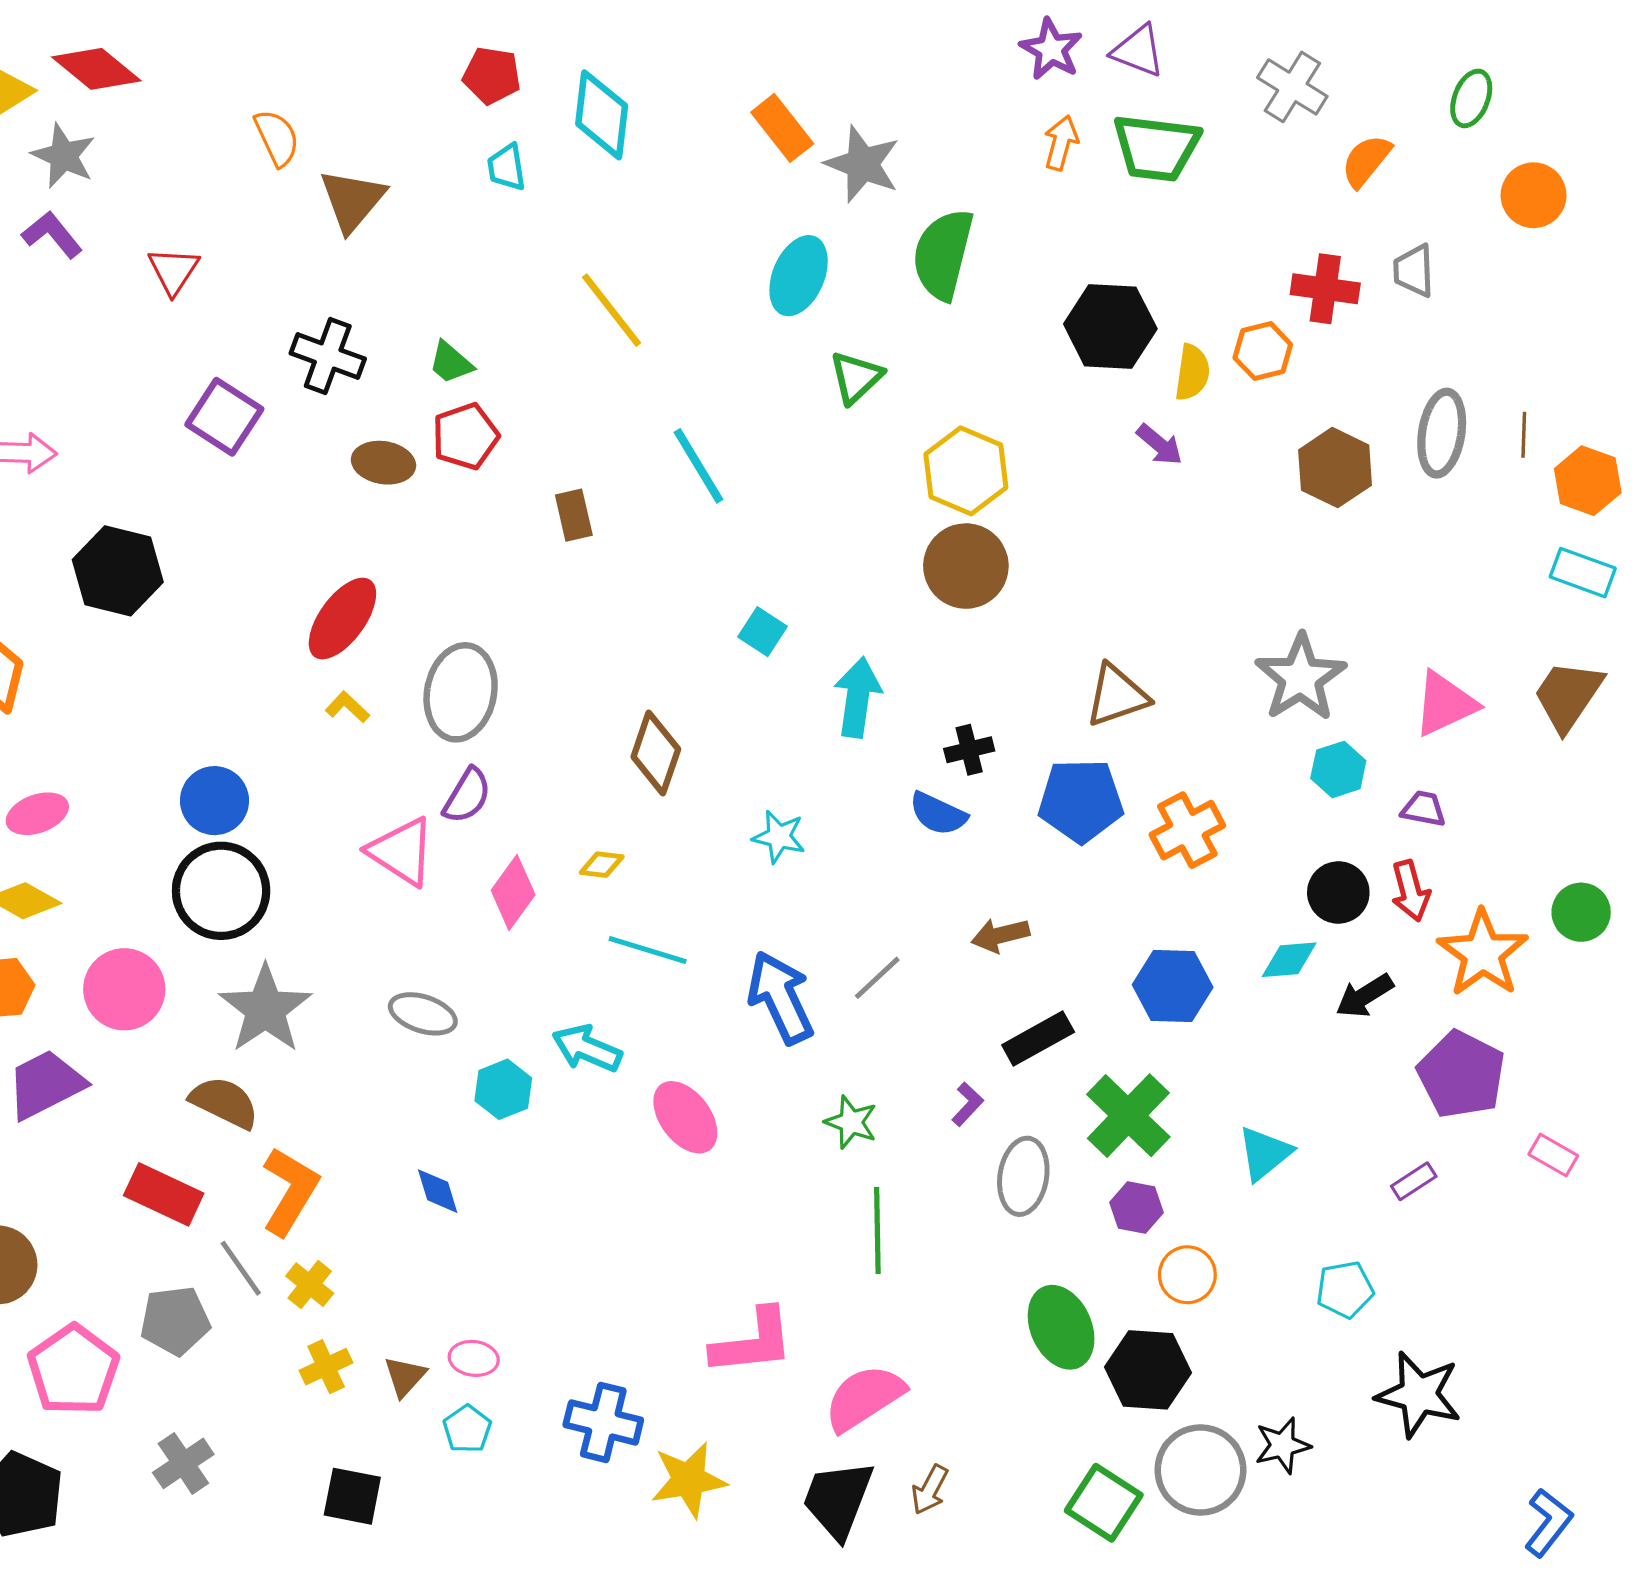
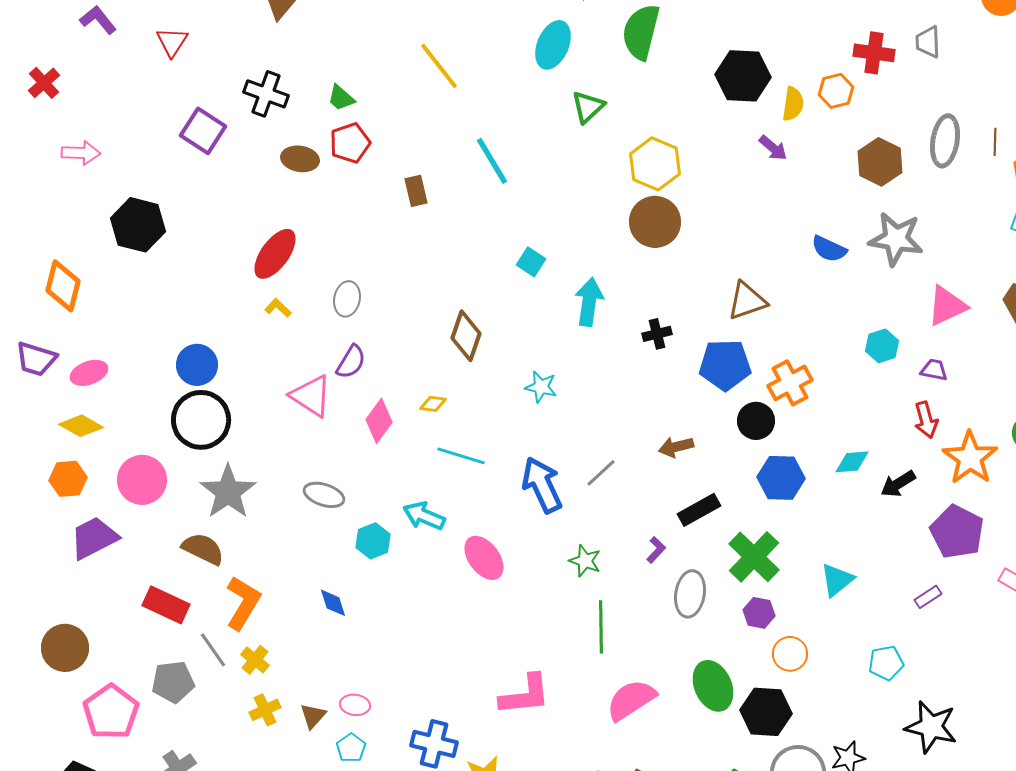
gray star: (1301, 678) -> (896, 239), moved, turned -30
gray ellipse: (461, 692) -> (347, 299), size x0.6
blue semicircle: (938, 814) -> (829, 249), moved
black circle: (1338, 892) -> (756, 421), moved
pink semicircle: (864, 1398) -> (631, 700), moved

